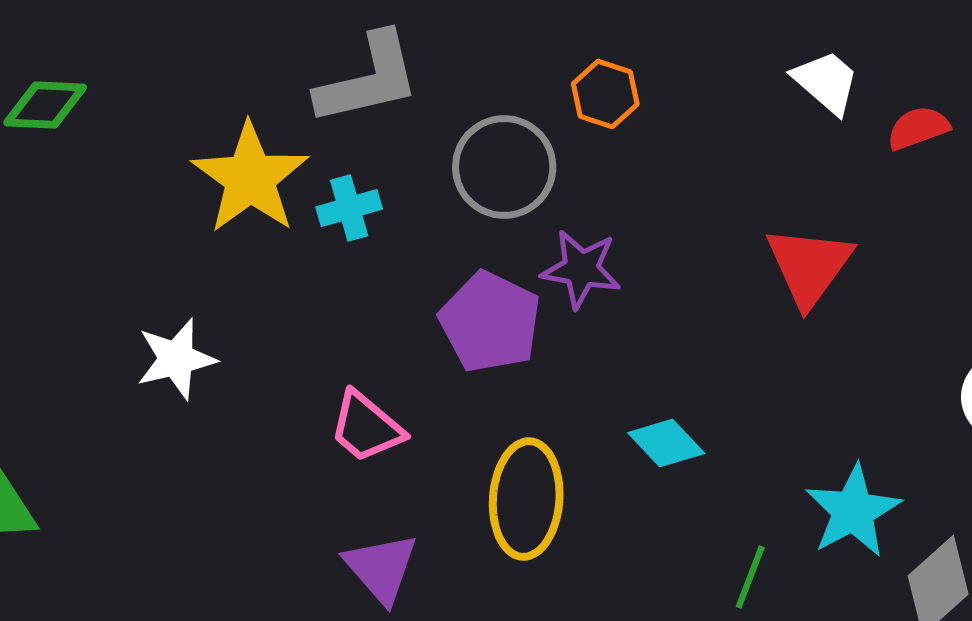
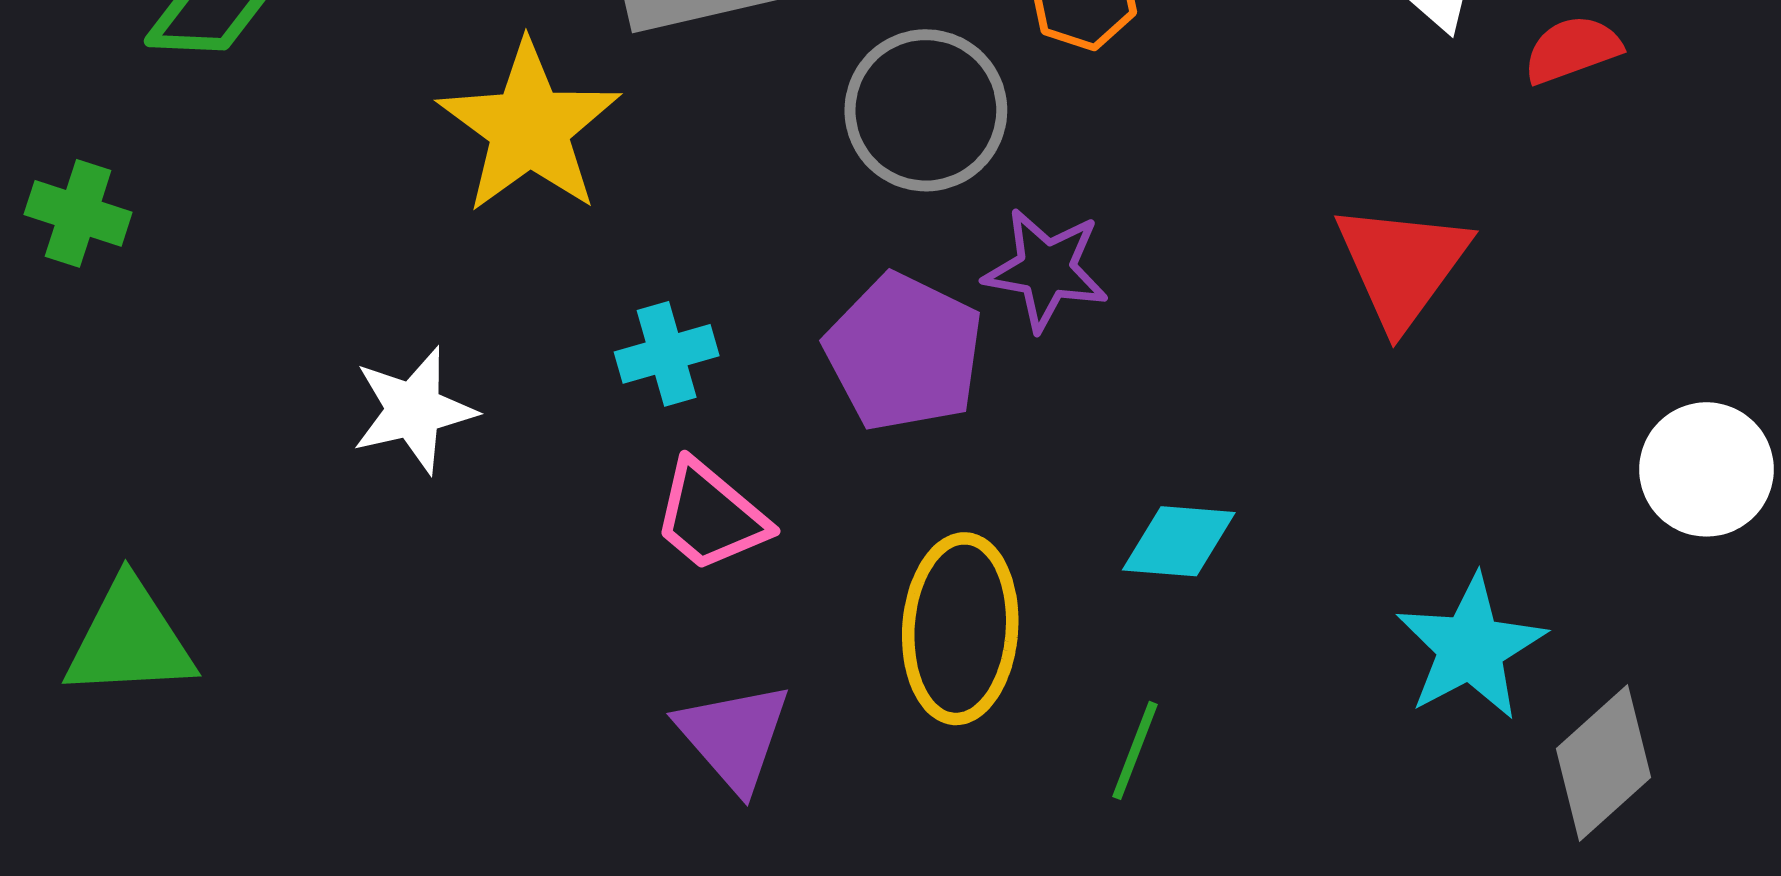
cyan cross: (349, 208) -> (667, 354), moved
cyan diamond: (666, 443) -> (1179, 541), turned -42
green line: (750, 577) -> (1135, 750), moved

